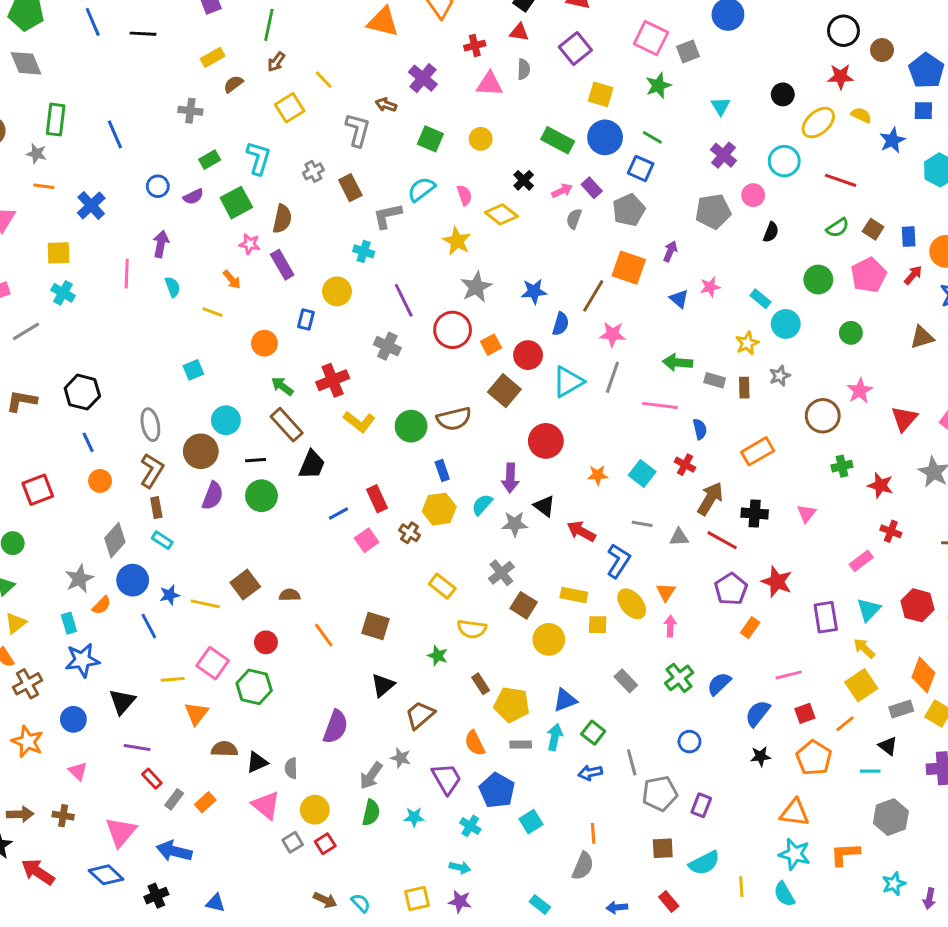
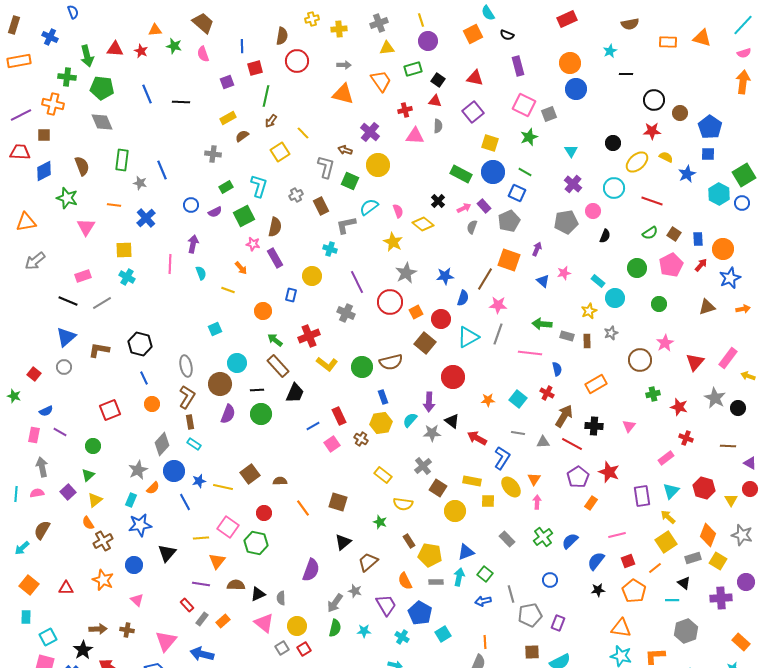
green square: (430, 139) -> (350, 181), moved
yellow circle: (481, 139) -> (378, 165), moved, size x1.5
gray star: (36, 154) -> (140, 183), moved
cyan rectangle: (69, 623) -> (131, 500), turned 40
purple line: (137, 747) -> (201, 584), moved

